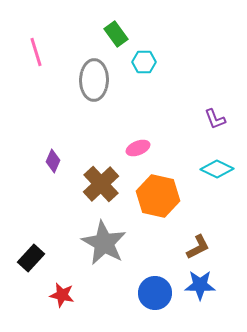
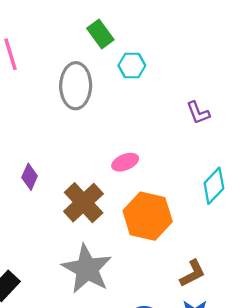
purple L-shape: (215, 119) -> (198, 113), moved
cyan diamond: (217, 169) -> (214, 186), turned -72

